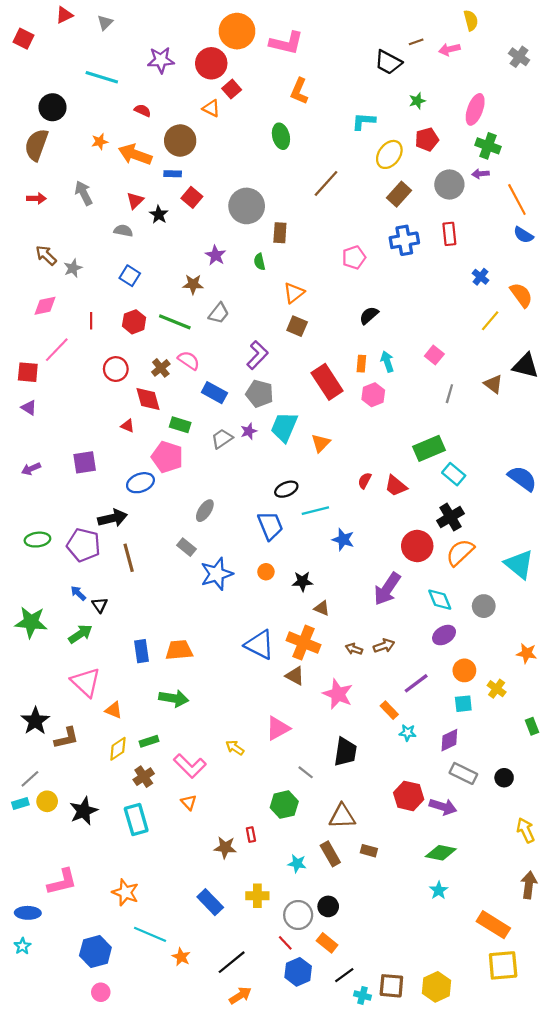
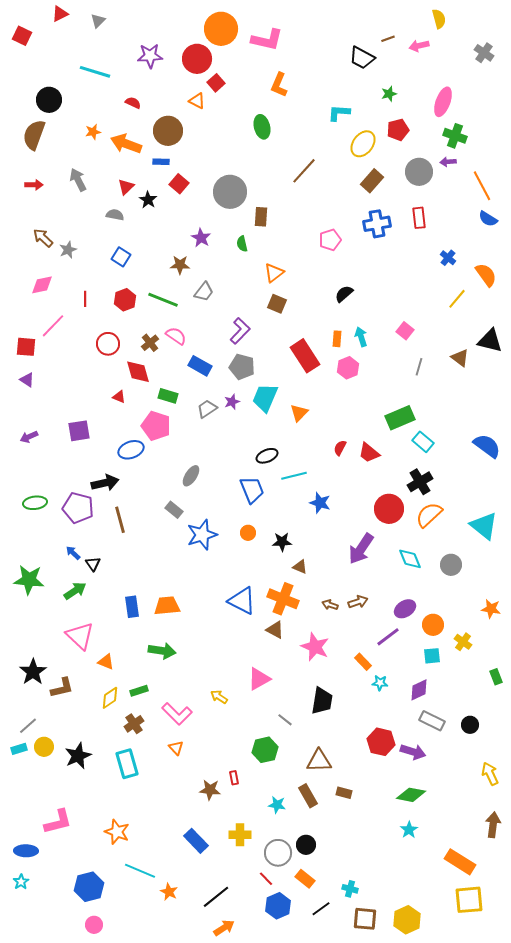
purple ellipse: (444, 635) -> (405, 609), moved
cyan cross: (362, 995) -> (350, 889), moved

